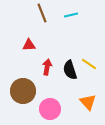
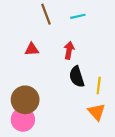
yellow line: (89, 64) -> (99, 86), moved, turned 63
red arrow: (47, 67) -> (69, 50), moved
pink circle: (50, 109) -> (23, 120), moved

